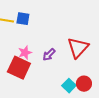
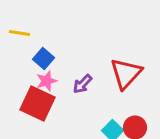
blue square: (23, 19) -> (44, 59), moved, turned 32

